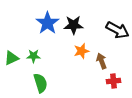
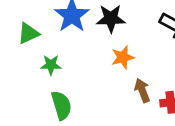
green triangle: (11, 58) -> (28, 33), moved
brown arrow: (101, 61) -> (142, 90), moved

